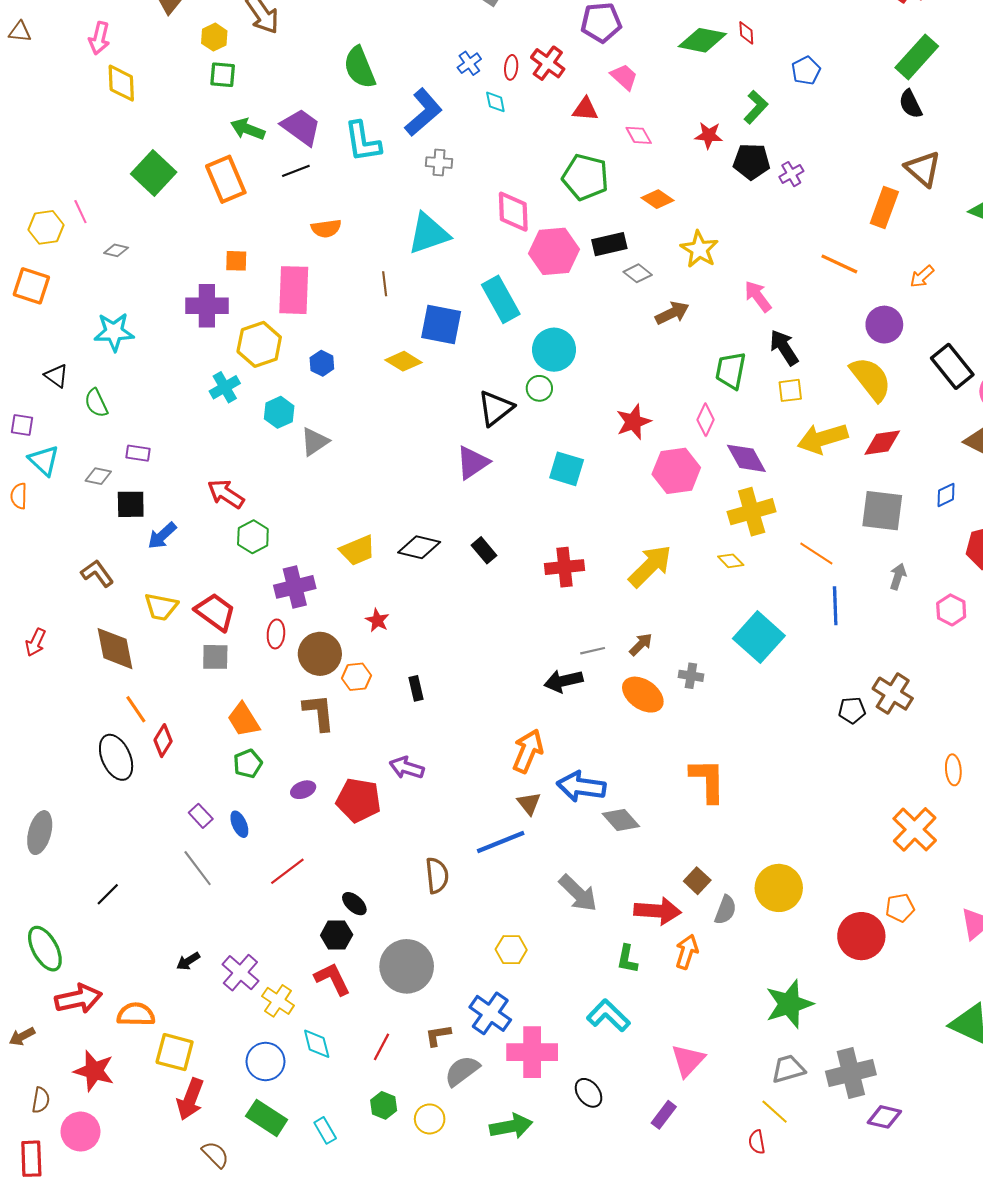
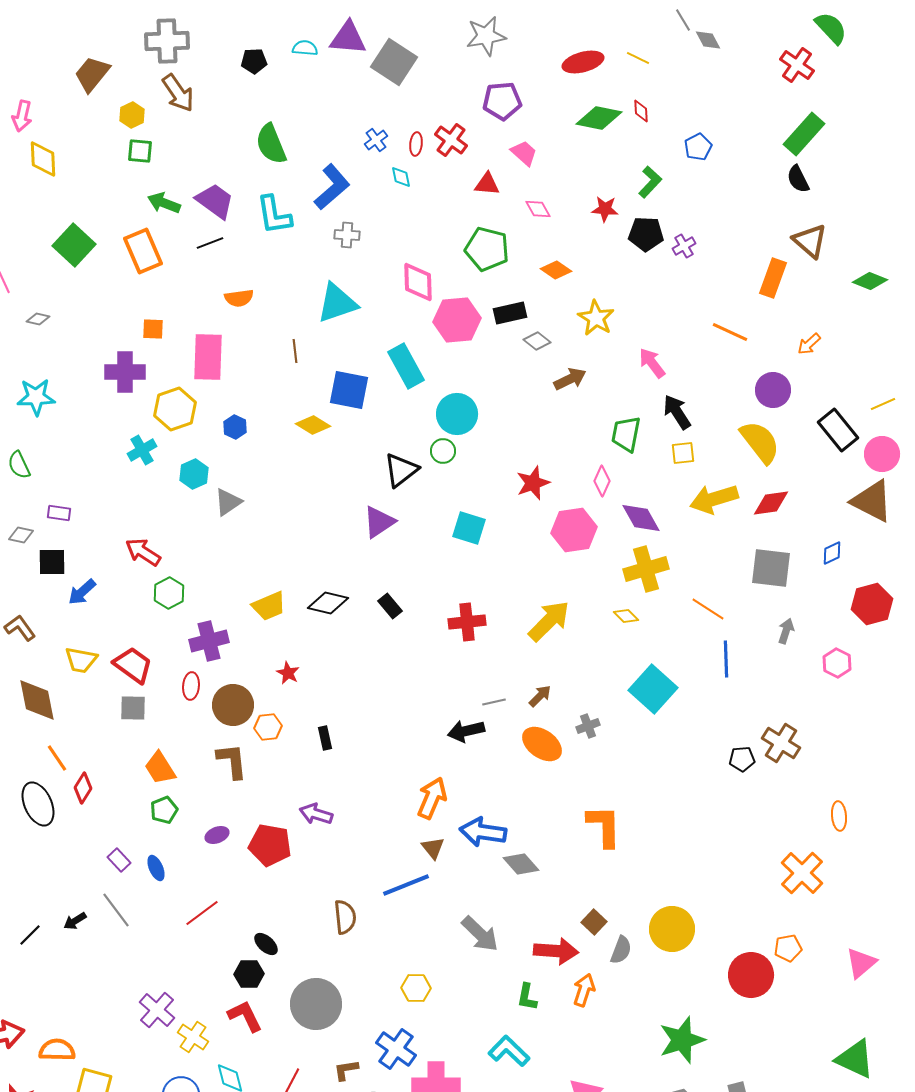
gray cross: (691, 676) -> (588, 726), turned -30
black arrow: (188, 961) -> (75, 921), moved

